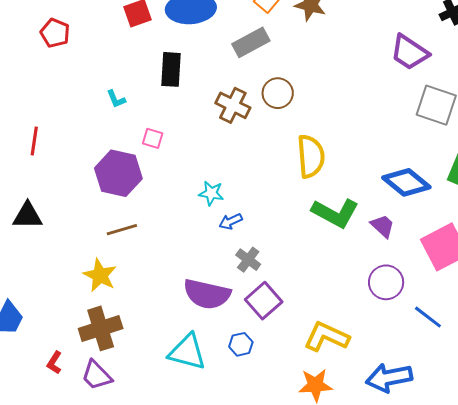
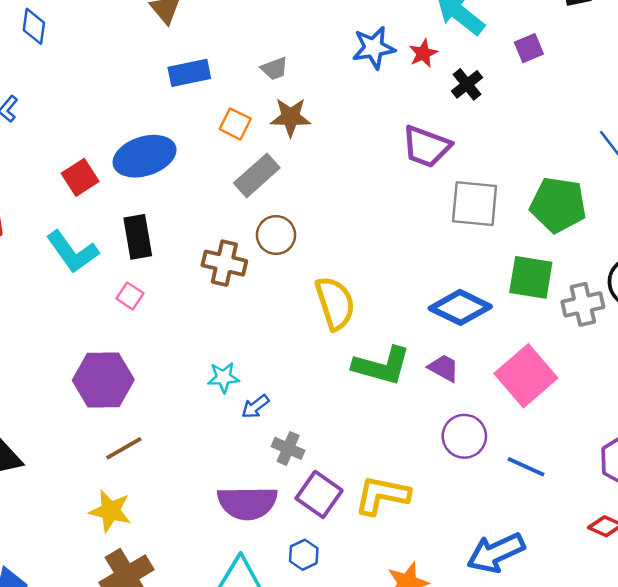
gray rectangle: (251, 42) -> (257, 175), moved
cyan L-shape: (116, 99) -> (72, 252), moved, size x2.0
pink square: (153, 138) -> (130, 296), moved, turned 30
yellow L-shape: (327, 337) -> (382, 495), moved

